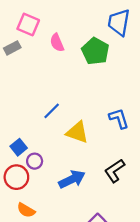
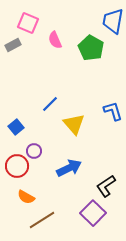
yellow triangle: (77, 132) -> (74, 124), turned 30
blue square: (19, 147) -> (16, 127), moved
black L-shape: (115, 171) -> (106, 186), moved

